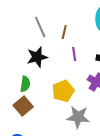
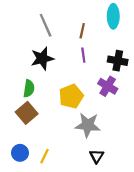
brown line: (64, 32) -> (82, 31), moved

